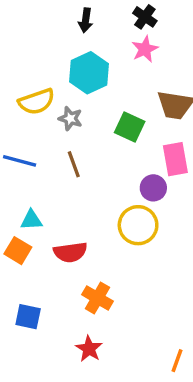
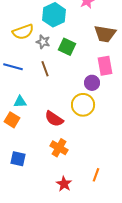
green square: (130, 127) -> (67, 47), moved
red semicircle: (70, 252) -> (54, 119), moved, turned 42
red star: (89, 349) -> (64, 184), moved
orange line: (177, 361) -> (96, 175), moved

